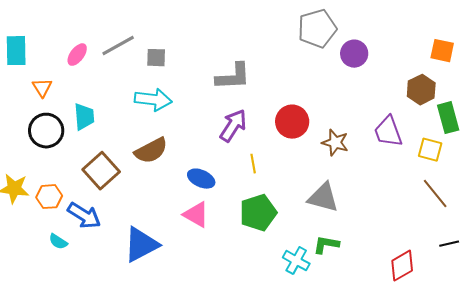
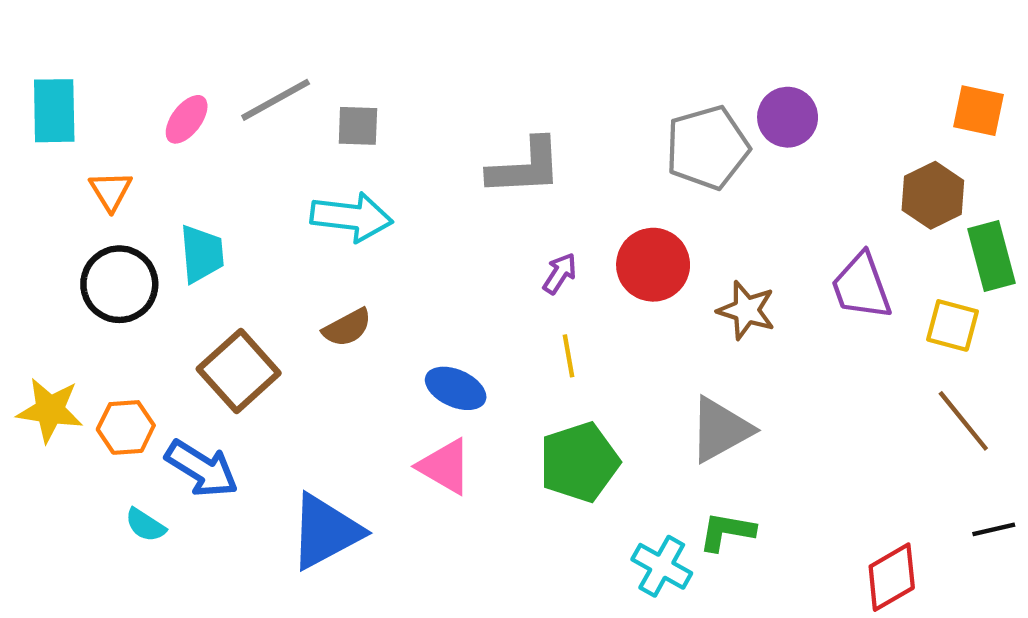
gray pentagon: (317, 29) -> (707, 148), moved
purple arrow: (233, 126) -> (560, 273), moved, size x0.6
brown semicircle: (151, 151) -> (347, 328), size x0.7
gray triangle: (323, 198) -> (720, 430), turned -44

